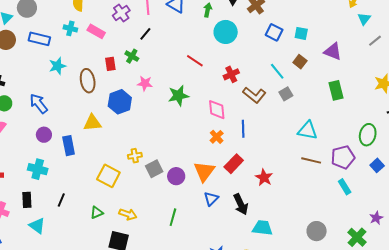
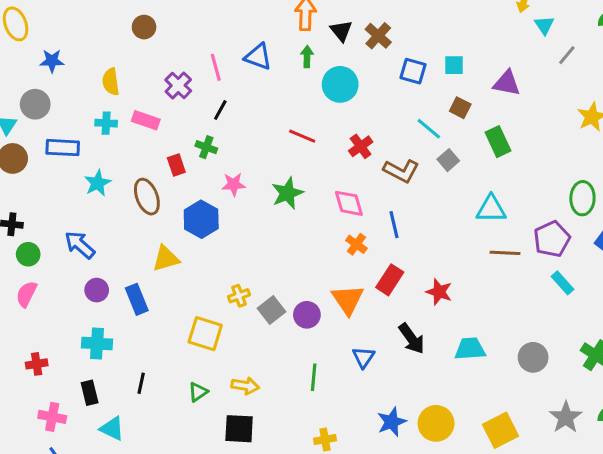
green rectangle: (336, 90) -> (498, 142), moved
blue triangle: (211, 199) -> (363, 357), moved
cyan trapezoid: (262, 228) -> (470, 349), moved

